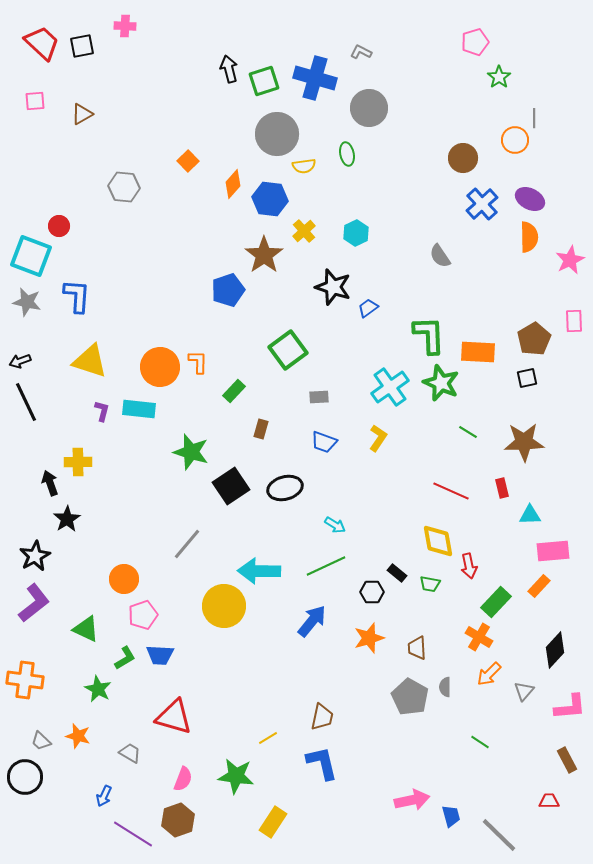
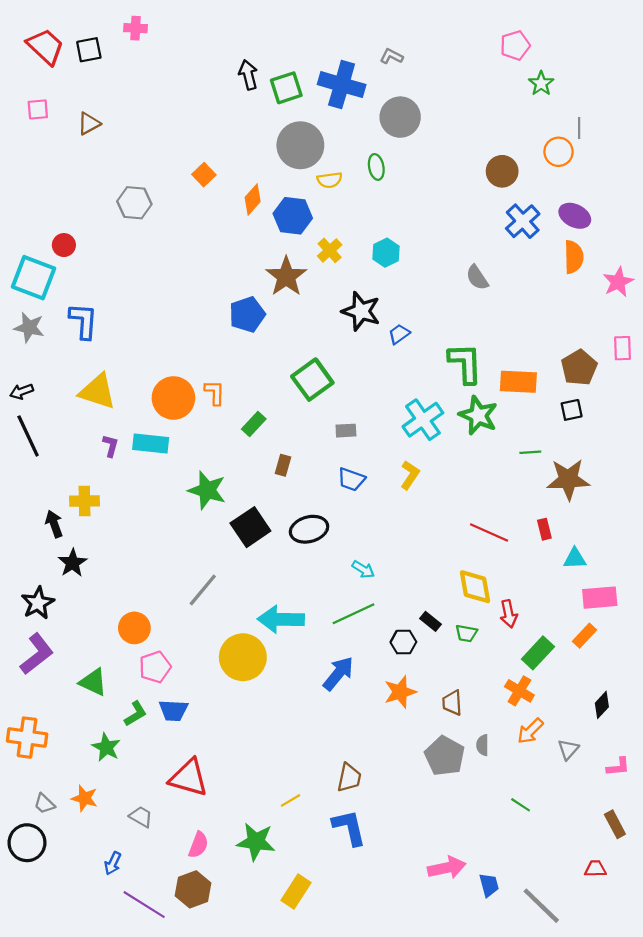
green line: (468, 432) -> (530, 452), moved, turned -36
black diamond: (555, 650) -> (602, 705), size x0.7
pink L-shape: (570, 707) -> (618, 767), size x0.7

